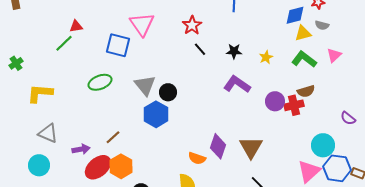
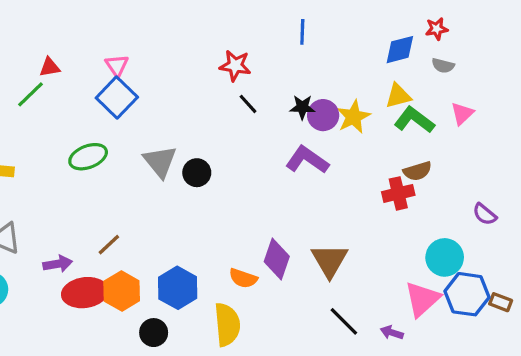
pink triangle: (142, 24) -> (117, 66), moved, size x0.6
red star: (192, 25) -> (235, 66), turned -30
yellow triangle: (303, 33) -> (398, 96), moved
blue square: (118, 45) -> (117, 98), turned 30
yellow star: (266, 57) -> (353, 117), size x1.5
purple circle: (275, 101) -> (323, 115), moved
blue hexagon: (156, 114) -> (178, 288), moved
red ellipse: (98, 167) -> (85, 293), turned 32

